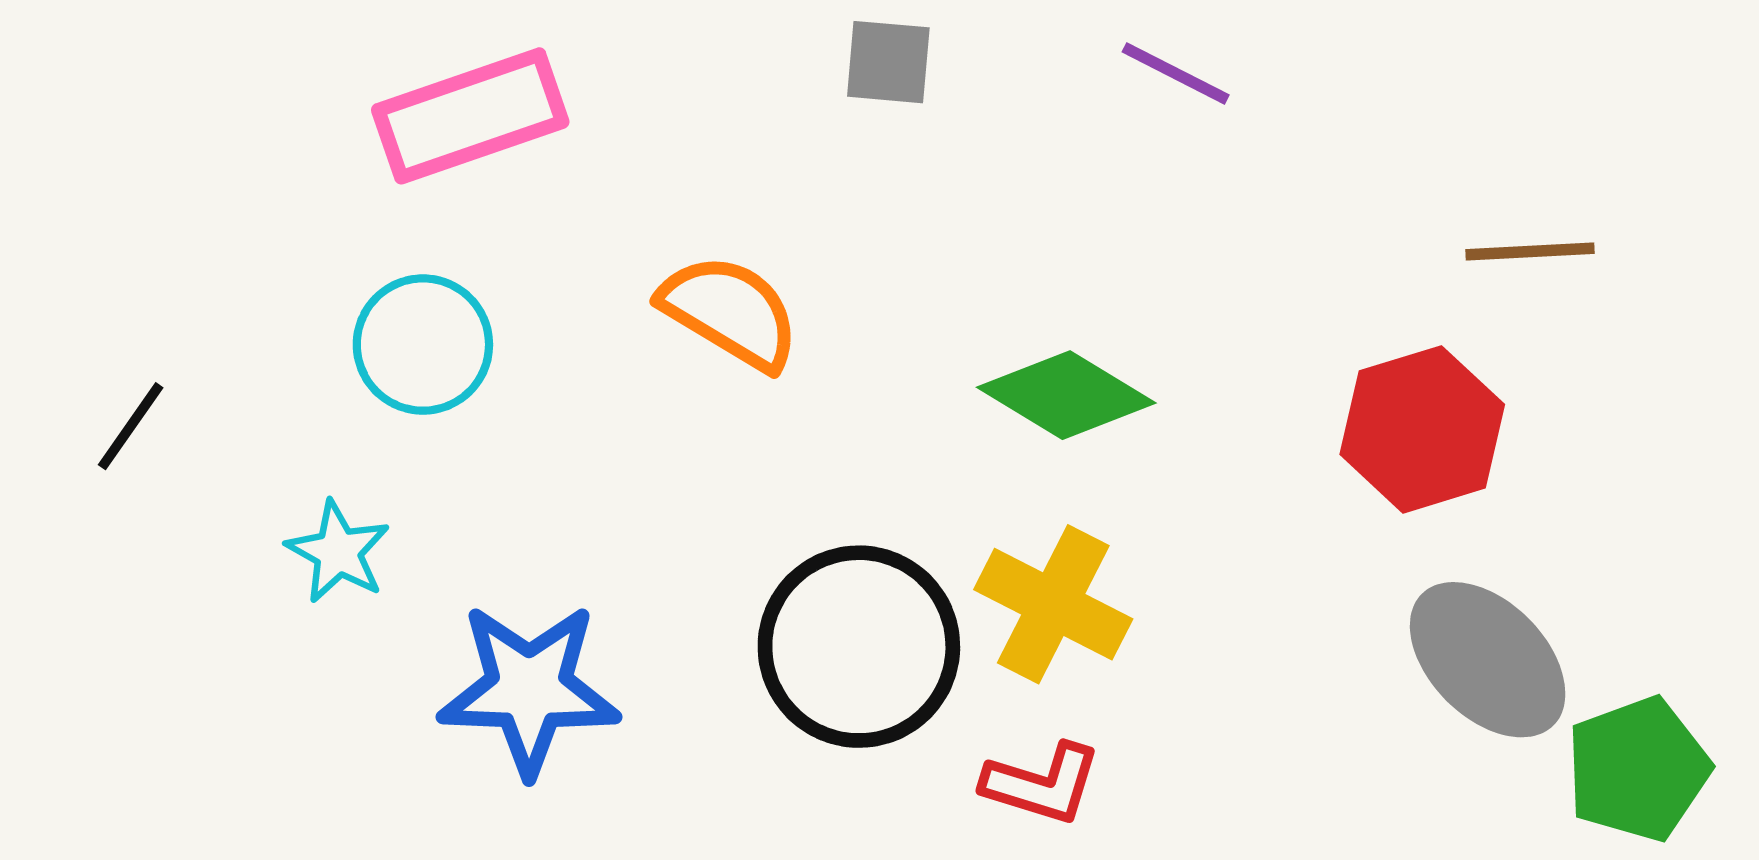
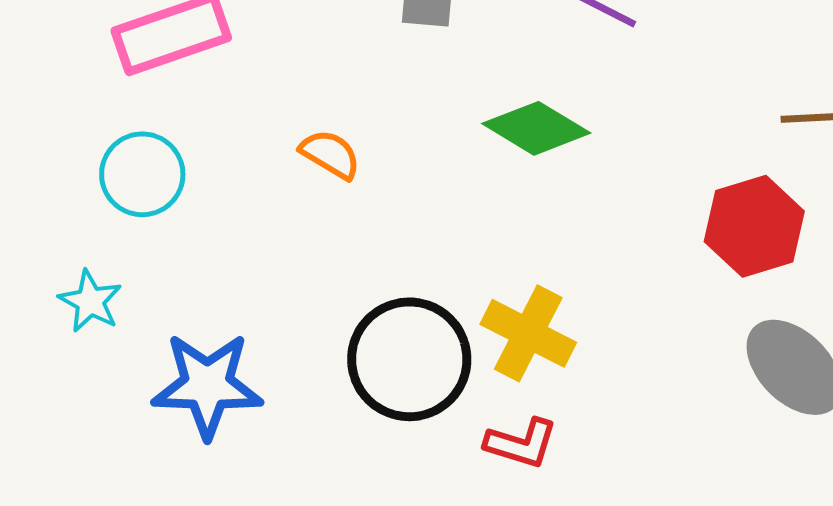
orange semicircle: (730, 312) -> (330, 154), size x0.7
green diamond: (1066, 395) -> (536, 128), moved

